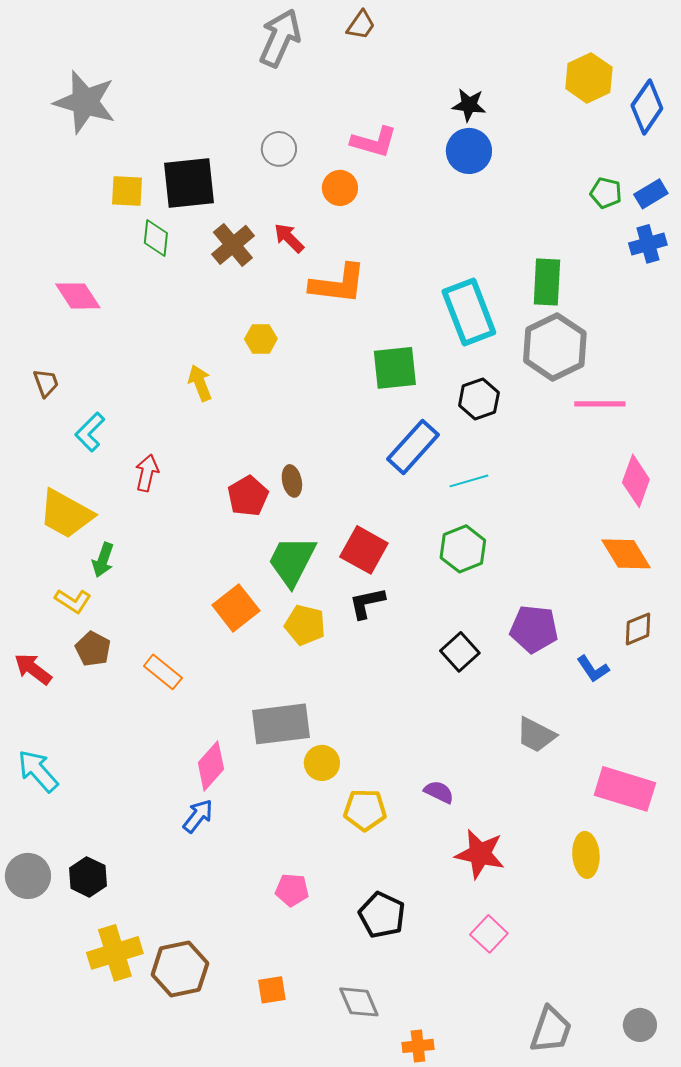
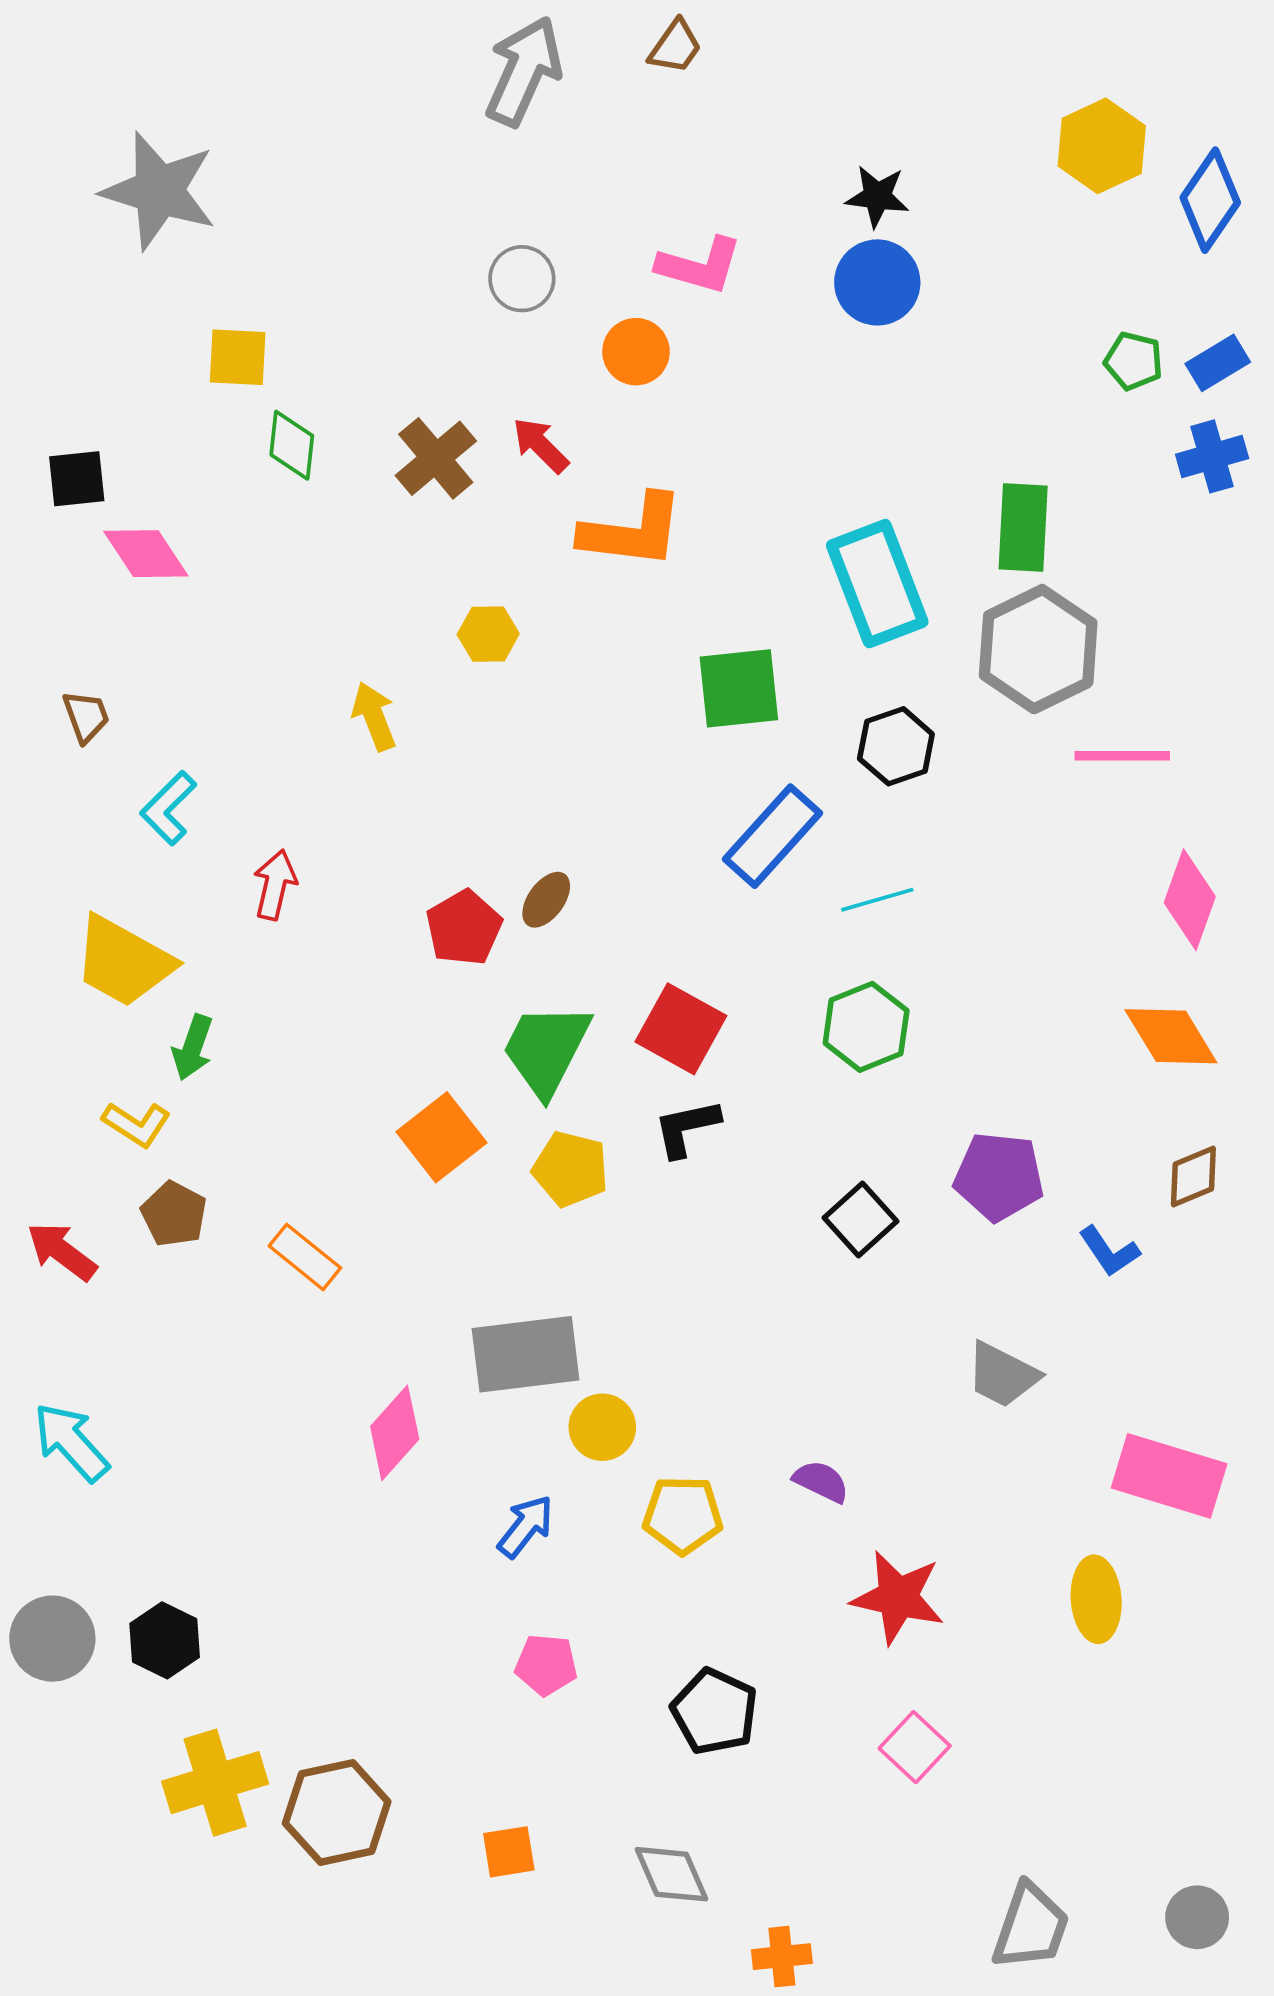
black square: (189, 183) -> (77, 479), moved, size x0.6
brown ellipse: (292, 481) -> (546, 900), turned 48
blue arrow: (198, 816) -> (526, 1526), moved

